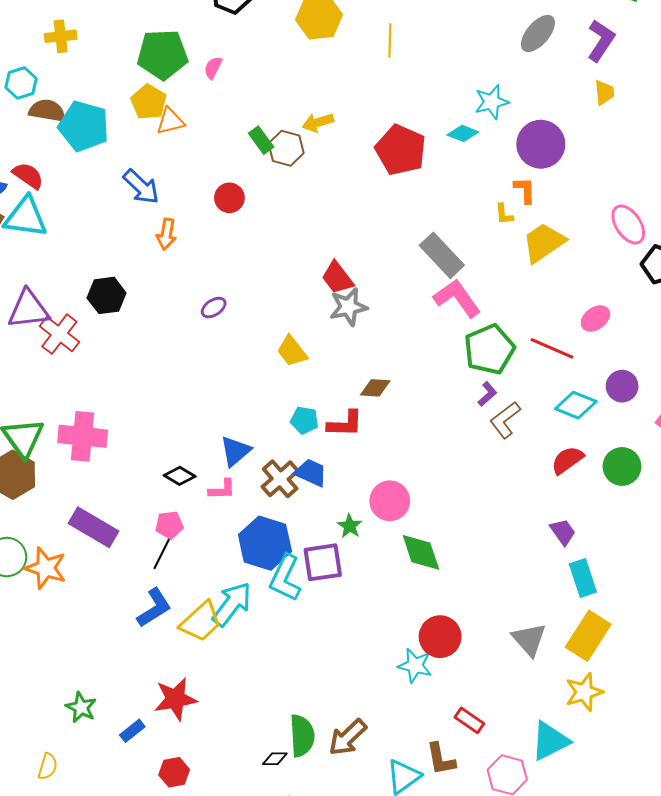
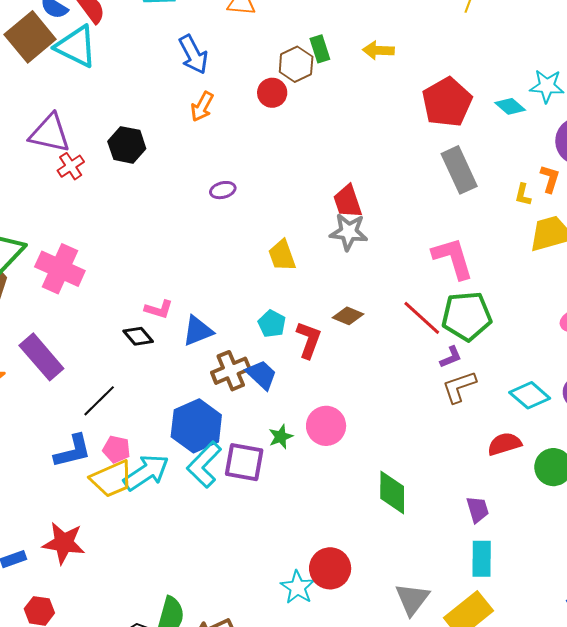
brown hexagon: (286, 148) -> (296, 64), moved
gray rectangle: (442, 255) -> (459, 170), moved
red cross: (59, 334) -> (71, 166), size x0.7
red line: (552, 348) -> (422, 318), moved
red L-shape: (345, 424) -> (309, 340), turned -90
pink L-shape: (222, 489) -> (159, 309), moved
pink pentagon: (169, 525) -> (117, 449), moved
green diamond: (421, 552) -> (392, 492), moved

